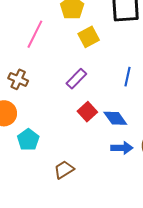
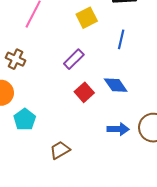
blue line: (128, 77) -> (121, 39), moved
blue diamond: (115, 118) -> (116, 85), moved

